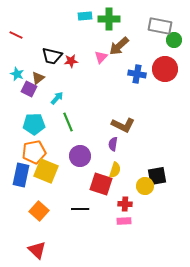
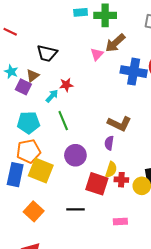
red star: (71, 61) -> (66, 85), moved
blue cross: (137, 74) -> (134, 72), size x1.4
red cross: (125, 204) -> (121, 180), moved

